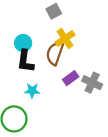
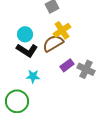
brown semicircle: (55, 53) -> (53, 43), turned 40
black L-shape: (25, 61) -> (27, 50), turned -65

